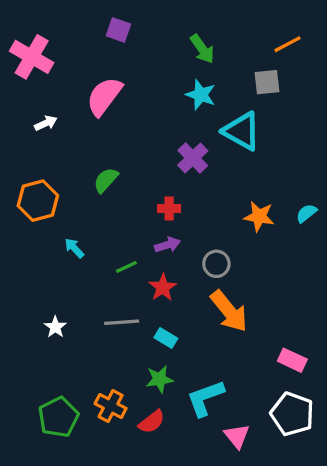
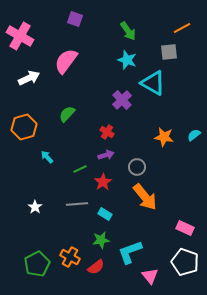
white arrow: (46, 123) -> (29, 78), size x1.5
red cross: (169, 209) -> (107, 132), turned 32

